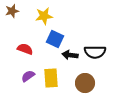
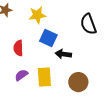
red semicircle: (25, 49) -> (18, 48), turned -112
black semicircle: (95, 52) -> (88, 24), moved, turned 70

